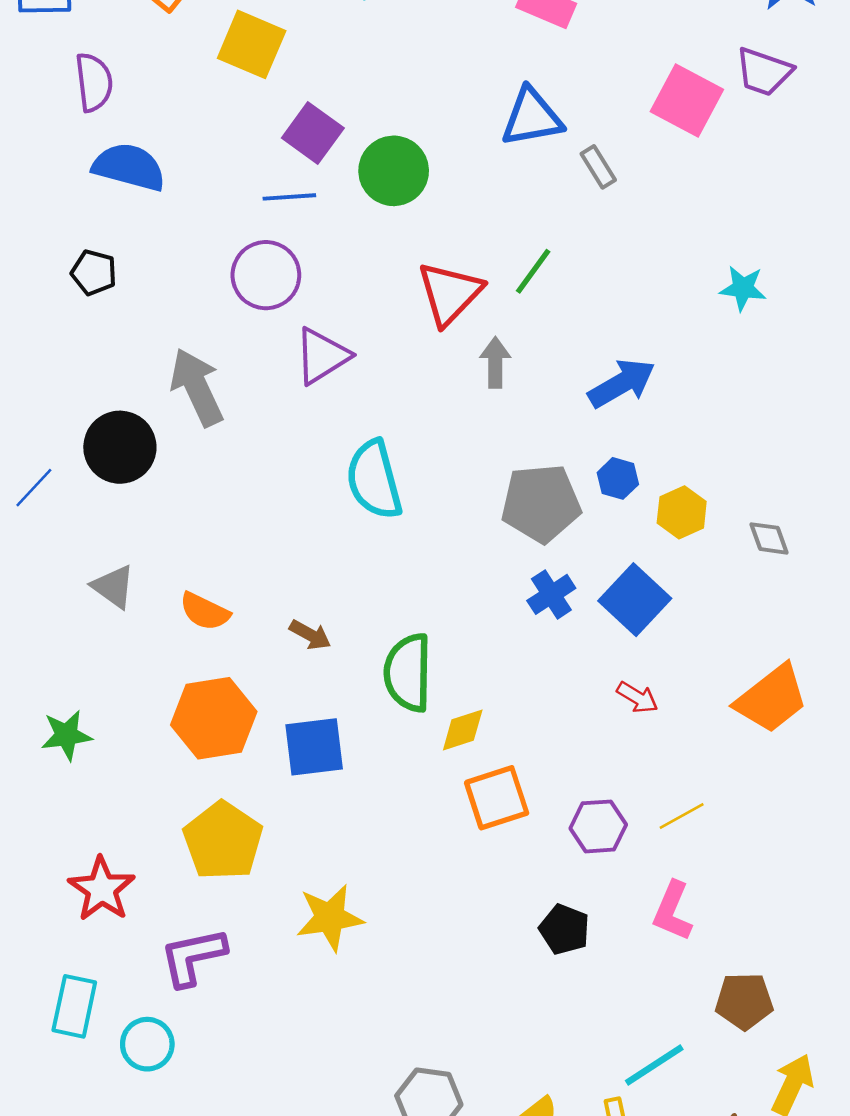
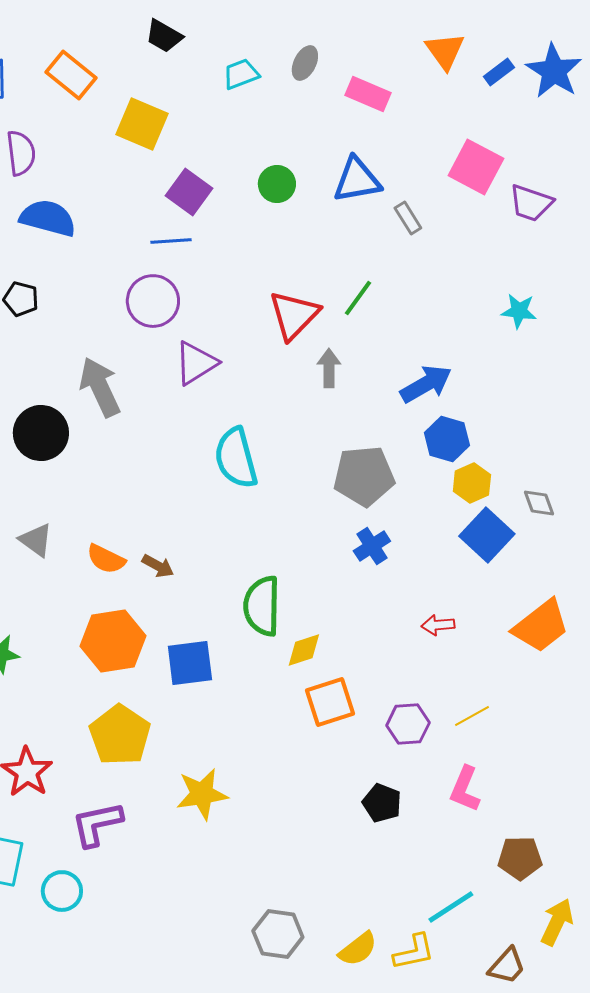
purple trapezoid: (764, 72) -> (531, 203), moved
green circle: (394, 171) -> (277, 184), moved, size x0.7
blue hexagon: (618, 478) -> (447, 439), moved, size x1.4
blue square: (635, 600) -> (487, 535), moved
brown arrow: (310, 635) -> (158, 566), moved
red arrow: (637, 697) -> (438, 625), turned 144

